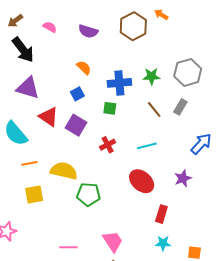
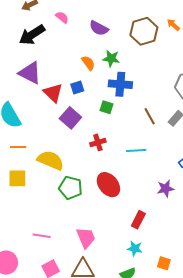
black arrow: (23, 50) -> (32, 35), turned 84
green star: (151, 76) -> (111, 58), moved
red triangle: (49, 117) -> (53, 93), moved
red ellipse: (142, 181) -> (108, 185), moved

